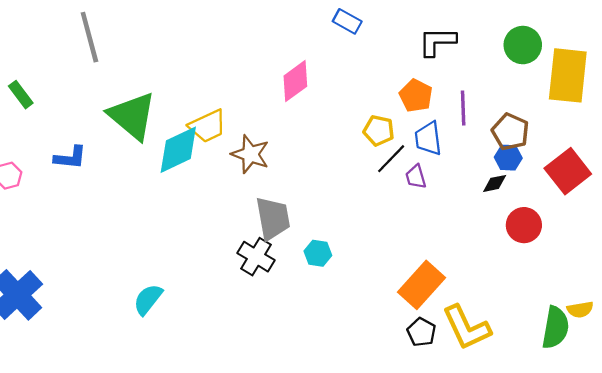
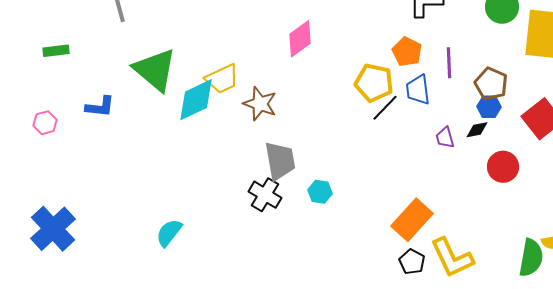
green rectangle: (21, 95) -> (56, 51), turned -60
yellow pentagon: (379, 131) -> (374, 83), size x1.4
purple trapezoid: (416, 177) -> (445, 138), moved

